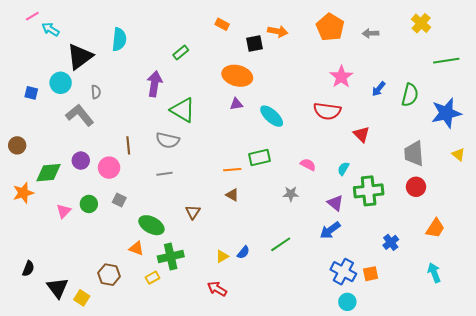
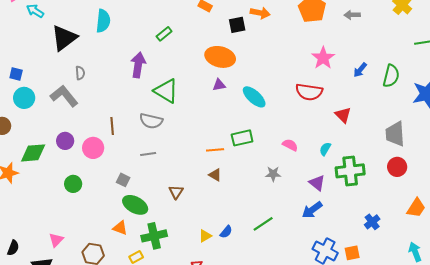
cyan circle: (61, 83) -> (24, 98), moved
gray square: (119, 200) -> (123, 180), moved
pink triangle: (64, 211) -> (56, 240), moved

